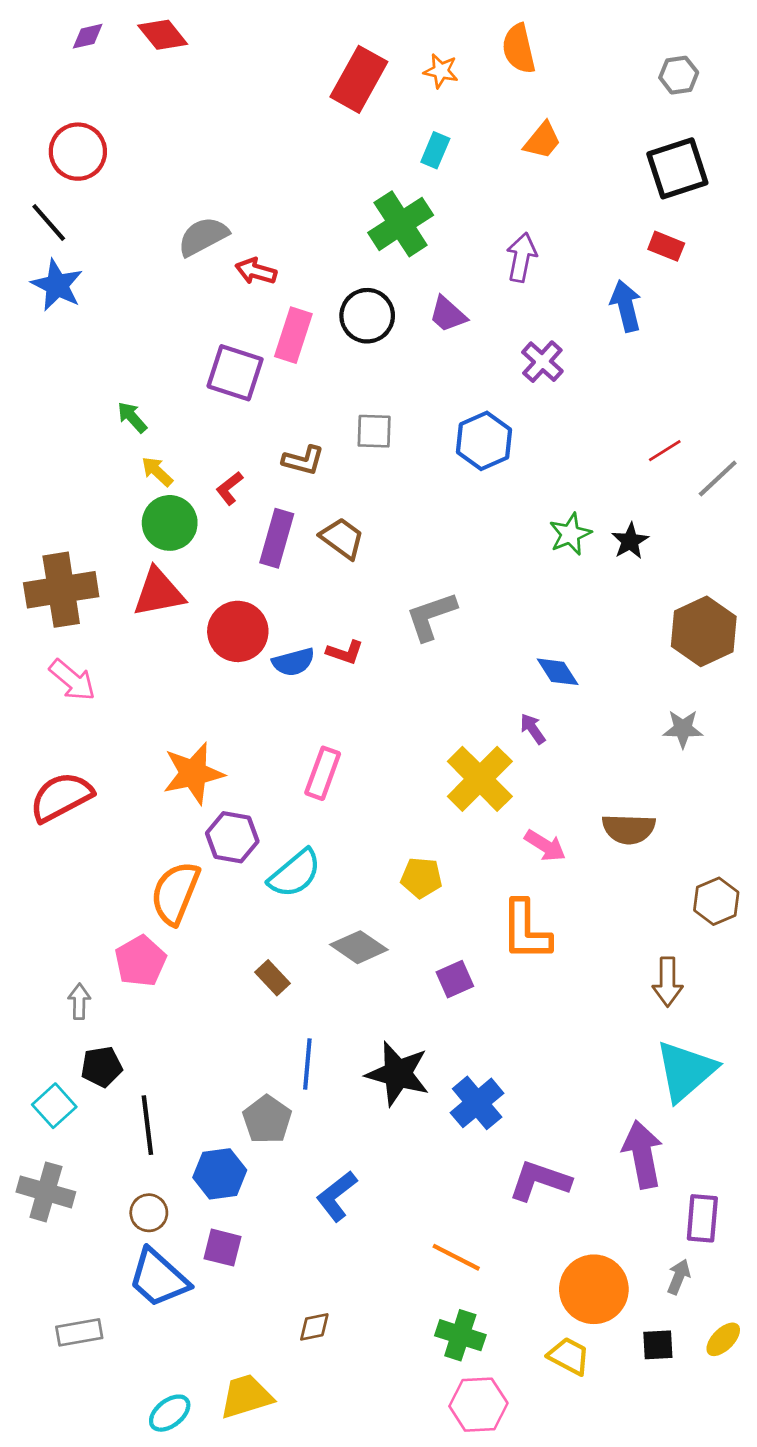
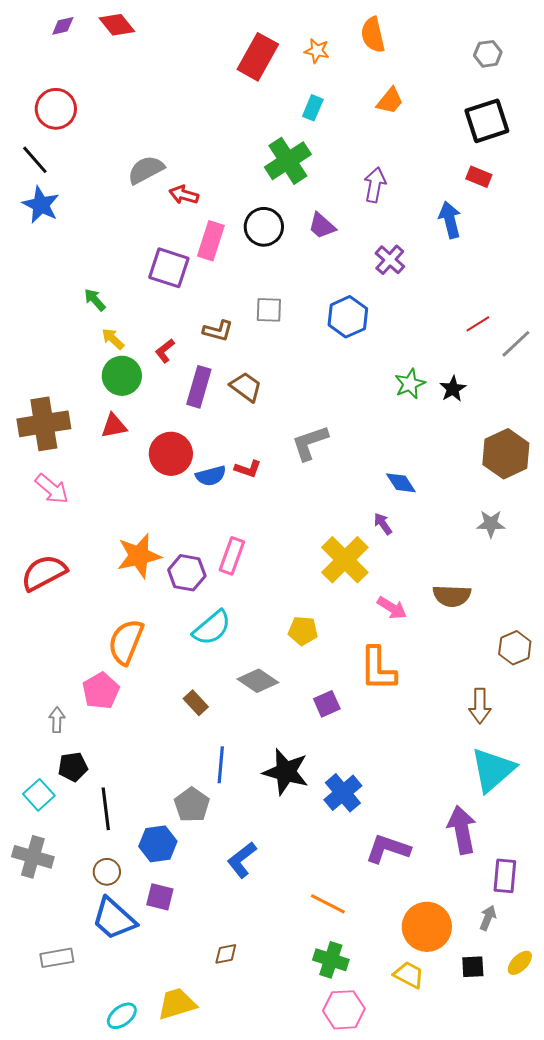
red triangle: (159, 592) -> (114, 426), size x0.7
purple hexagon: (232, 837) -> (187, 573), moved

